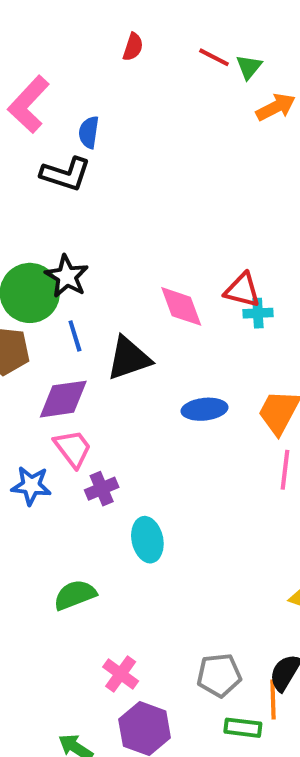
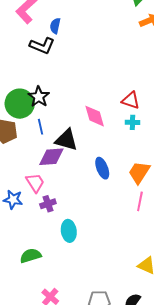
red triangle: (242, 290) -> (131, 100), moved
black triangle: (129, 358) -> (66, 140), turned 30
purple diamond: (63, 399) -> (51, 157), moved
blue ellipse: (204, 409) -> (102, 168), turned 70

